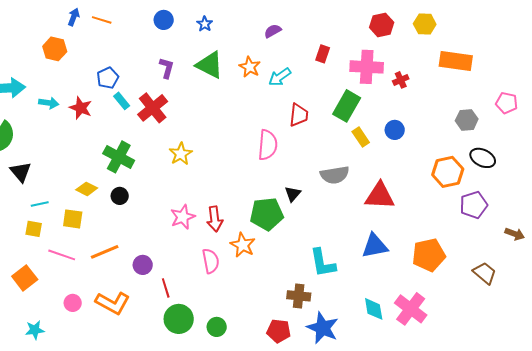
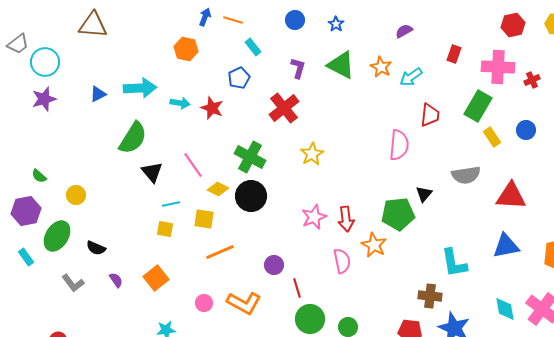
cyan rectangle: (122, 101) -> (253, 47), moved
black circle: (120, 196) -> (251, 196), size x1.8
orange line: (105, 252) -> (220, 252), moved
pink line: (62, 255) -> (193, 165), moved, turned 36

